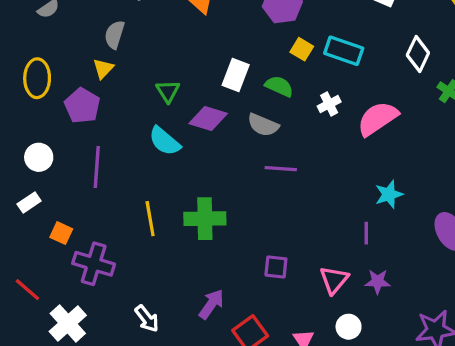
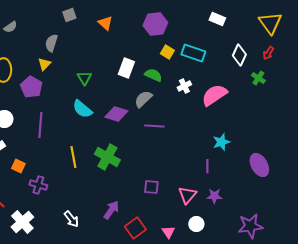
purple diamond: (208, 119) -> (116, 114), moved
gray semicircle: (263, 125) -> (143, 99), turned 114
green cross: (205, 219) -> (107, 157), turned 30
purple cross: (94, 264) -> (38, 185), size x0.7

